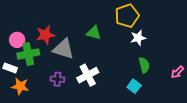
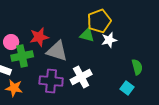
yellow pentagon: (127, 16) -> (99, 21), moved
white star: (138, 38) -> (109, 40), moved
purple cross: (57, 79) -> (51, 81), size x1.6

